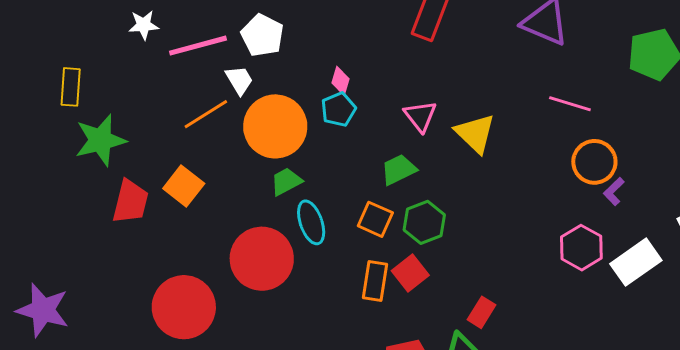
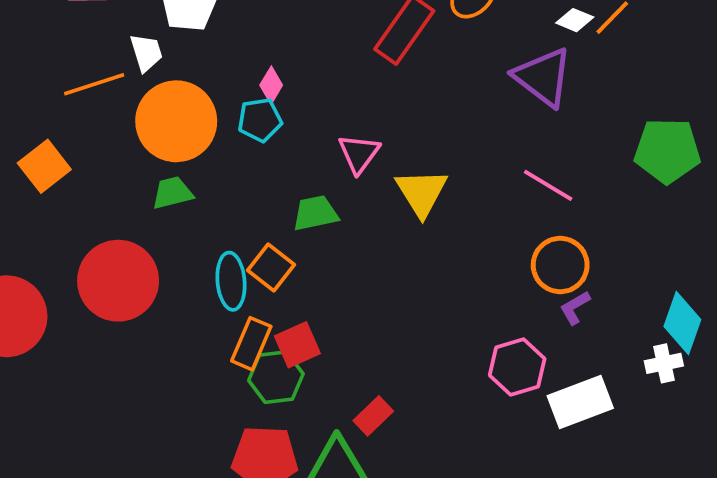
cyan ellipse: (311, 222) -> (231, 281), moved
green hexagon: (424, 222) -> (276, 377), moved

